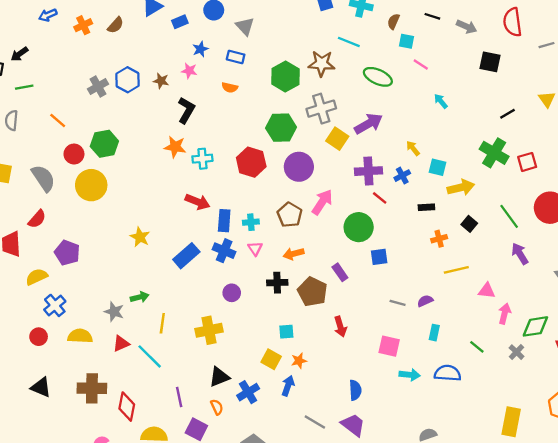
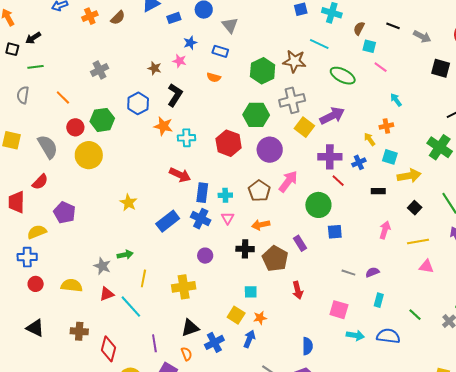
blue hexagon: (128, 80) -> (138, 103), moved
orange cross: (439, 239) -> (386, 126), moved
yellow line: (456, 270) -> (418, 242), moved
blue cross: (55, 305) -> (27, 257), moved, turned 36
pink arrow: (505, 314) -> (385, 230), moved
brown cross: (92, 388) -> (79, 331), size x0.7

